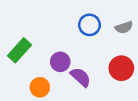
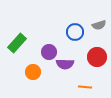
blue circle: (89, 25) -> (75, 32), moved
purple semicircle: (81, 77) -> (65, 64), turned 138

